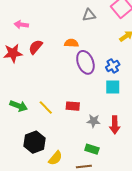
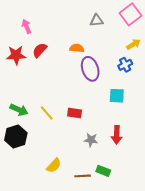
pink arrow: (21, 25) -> (26, 26), turned 56
blue cross: (113, 66) -> (125, 65), moved
gray star: (94, 121) -> (91, 140), moved
black hexagon: (35, 142) -> (16, 137), moved
green rectangle: (92, 149) -> (103, 171), moved

